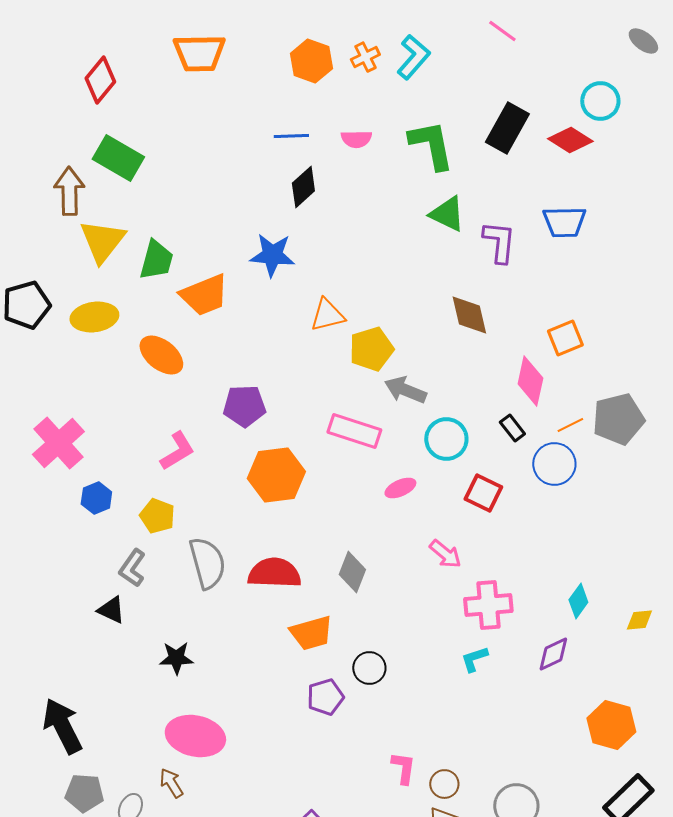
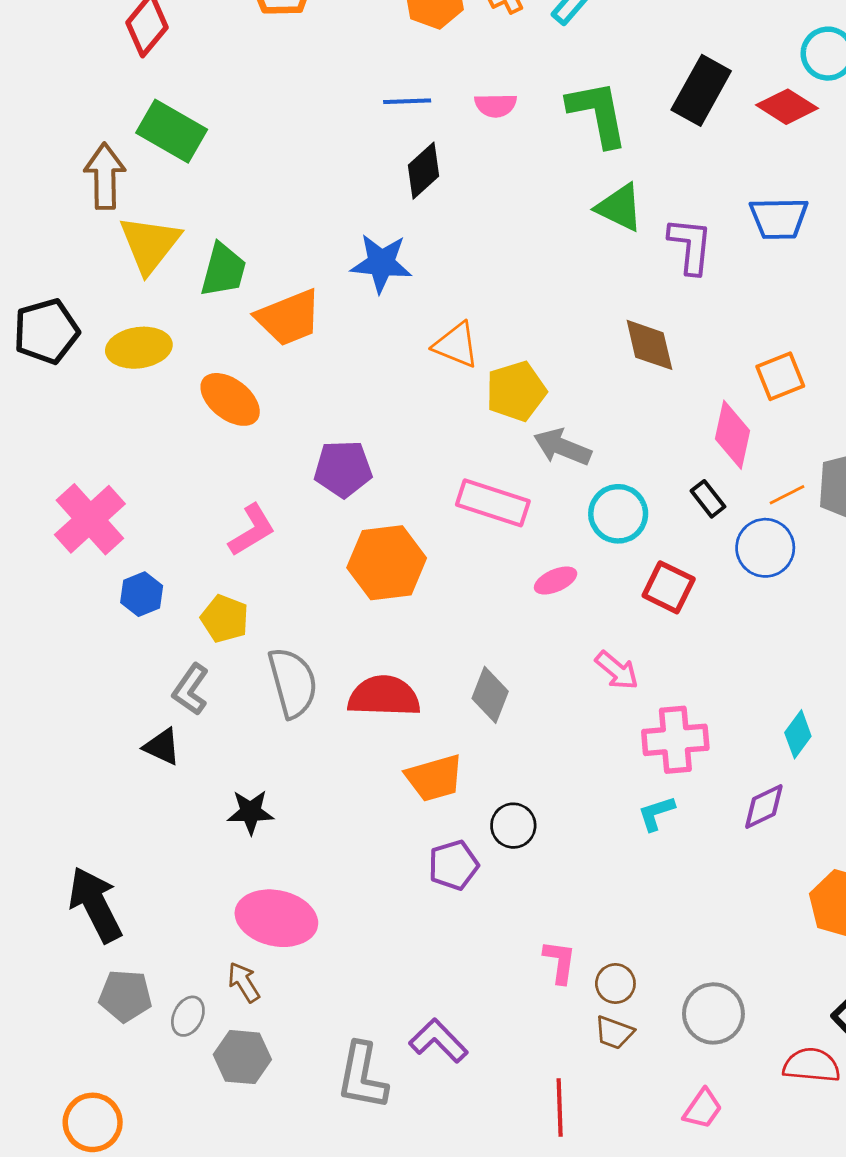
orange triangle: (327, 315) -> (456, 345), turned 36

